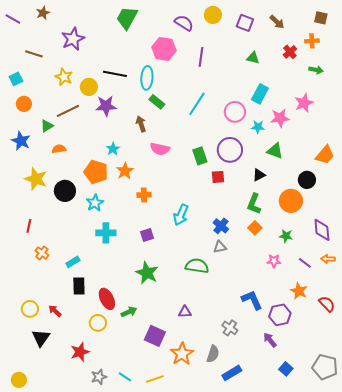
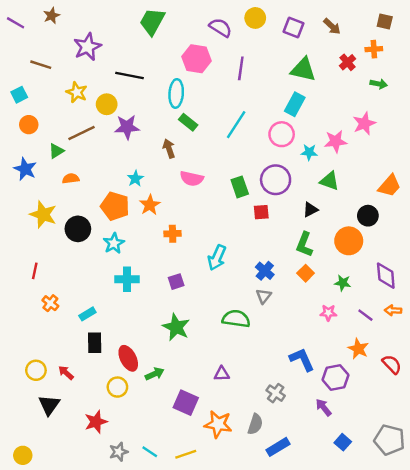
green triangle: (253, 58) -> (303, 70), size x1.6
black line: (115, 74) -> (129, 75), moved
cyan rectangle: (260, 94) -> (295, 104), moved
gray triangle: (220, 247) -> (264, 296), turned -40
orange star: (182, 354) -> (218, 424), turned -30

